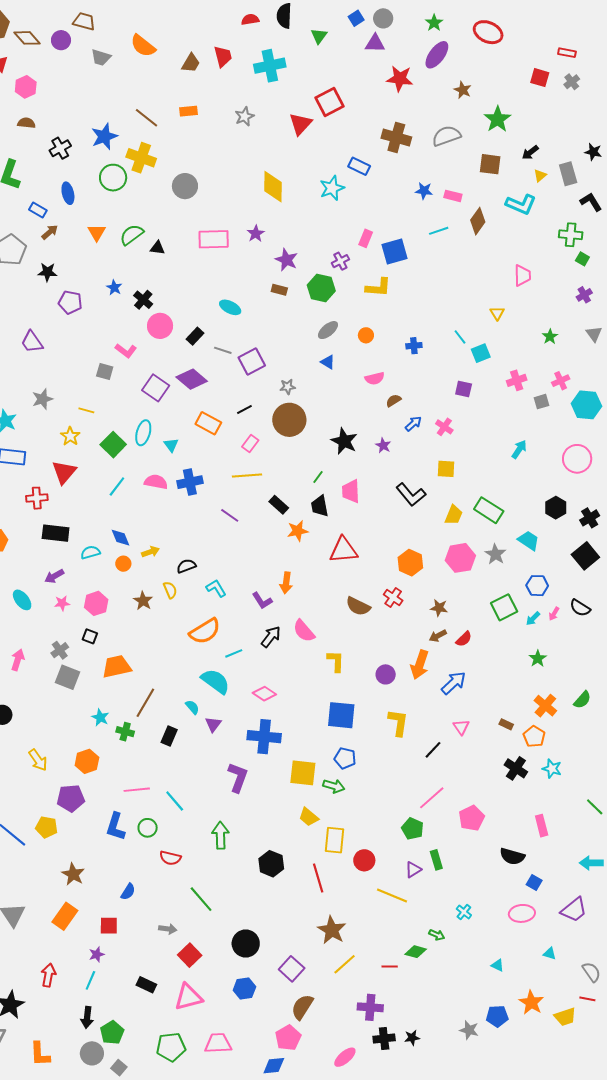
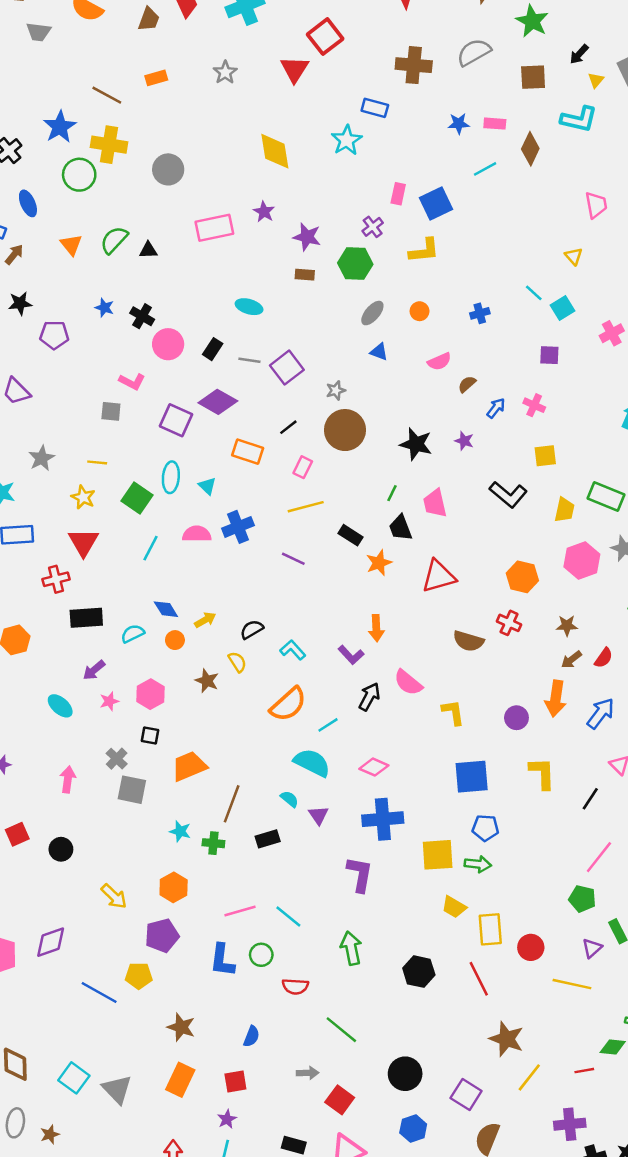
black rectangle: (169, 736) -> (268, 839), turned 60

